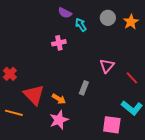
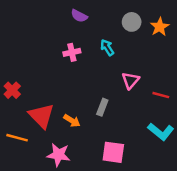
cyan arrow: (81, 25) -> (107, 48), moved
red line: (132, 78) -> (161, 95), turned -32
pink star: (59, 120) -> (58, 155), moved, turned 30
pink square: (112, 125) -> (113, 152), moved

